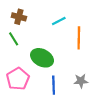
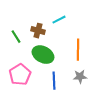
brown cross: (19, 17) -> (38, 31), moved
orange line: (79, 38) -> (78, 50), moved

